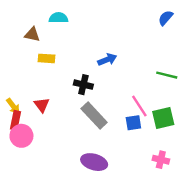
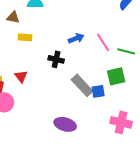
pink line: (139, 106) -> (103, 42), moved
gray rectangle: (94, 116) -> (82, 85), moved
green square: (163, 118) -> (116, 76), moved
pink cross: (161, 160) -> (121, 122), size x1.5

